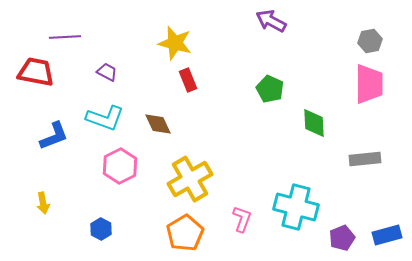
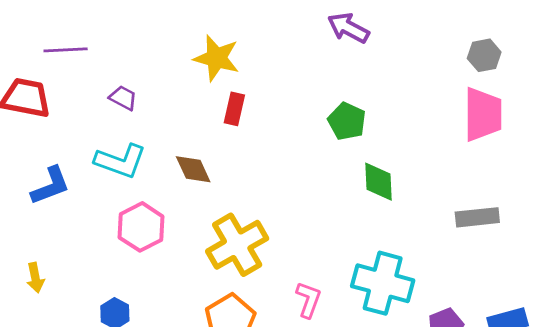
red rectangle: (188, 80) -> (234, 109), turned 35
green diamond: (314, 123) -> (379, 182), moved

